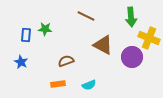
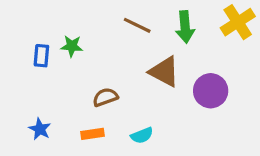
green arrow: (131, 17) -> (185, 27), moved
yellow cross: (149, 38) -> (238, 22), moved, turned 35
blue star: (21, 62) -> (40, 129), moved

